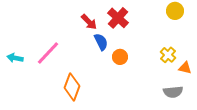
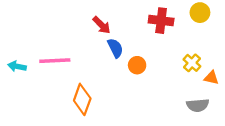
red cross: (118, 18) -> (161, 21), moved, turned -35
pink line: (48, 53) -> (55, 61), turned 44

